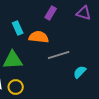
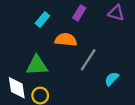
cyan rectangle: (18, 28) -> (42, 20), moved, turned 64
gray line: (59, 55) -> (88, 60), turned -40

